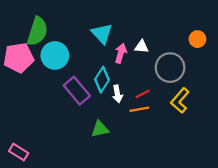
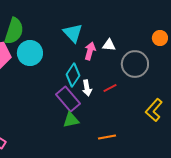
purple rectangle: (77, 91) -> (68, 99), moved
yellow L-shape: (180, 100) -> (154, 110), moved
orange line: (139, 109) -> (107, 137), moved

